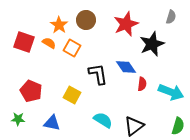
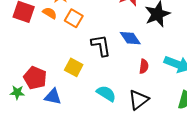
red semicircle: (142, 84) -> (144, 66), moved
red pentagon: (31, 91) -> (35, 78), moved

